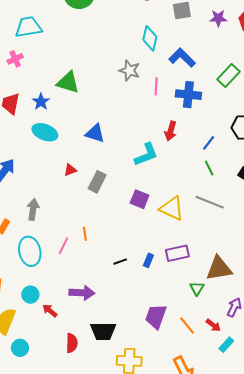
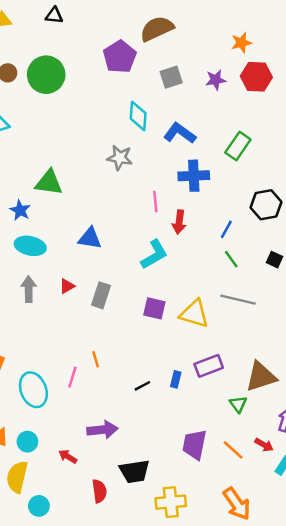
pink line: (156, 86) -> (155, 202), moved
gray arrow: (33, 209) -> (29, 289), moved
cyan circle: (30, 295) -> (27, 442), moved

